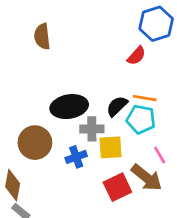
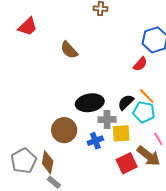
brown semicircle: (42, 36) -> (69, 50), turned -36
orange line: (145, 98) -> (147, 96), turned 36

